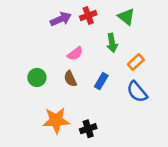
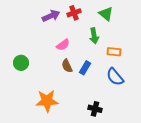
orange rectangle: (136, 62) -> (114, 52), turned 48
green circle: (37, 77) -> (21, 63), moved
brown semicircle: (70, 79) -> (67, 66), moved
black cross: (88, 129) -> (95, 109), moved, turned 32

